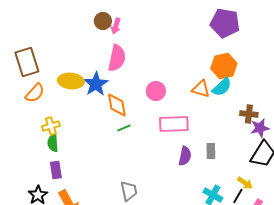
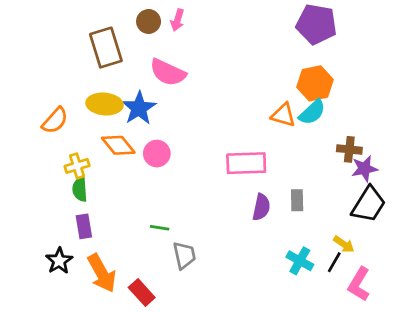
pink arrow: (116, 26) -> (177, 20), moved
pink semicircle: (117, 58) -> (168, 72), turned 104
brown rectangle: (27, 62) -> (106, 48), moved
pink circle: (156, 91) -> (157, 154), moved
orange diamond: (117, 105) -> (118, 145), moved, turned -30
green line: (124, 128) -> (160, 228), moved, turned 32

